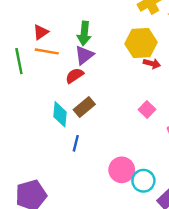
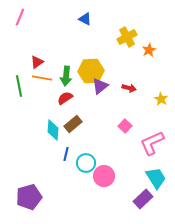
green arrow: (84, 33) -> (66, 76), moved
yellow hexagon: (141, 43) -> (91, 71), moved
purple triangle: (84, 55) -> (100, 86), moved
cyan circle: (143, 181) -> (86, 163), moved

